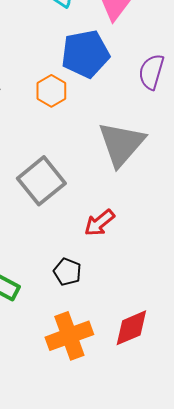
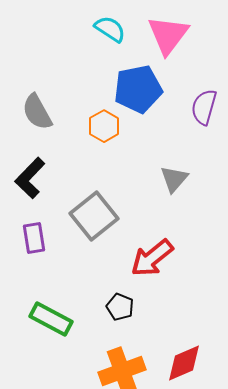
gray triangle: (121, 144) -> (174, 179), size x0.6
red arrow: (99, 223) -> (152, 258), size x1.4

